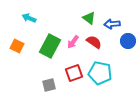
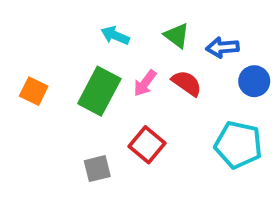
cyan arrow: (29, 18) -> (115, 35), moved
red square: (74, 73) -> (147, 145), turned -30
cyan pentagon: (100, 73) -> (238, 145), moved

